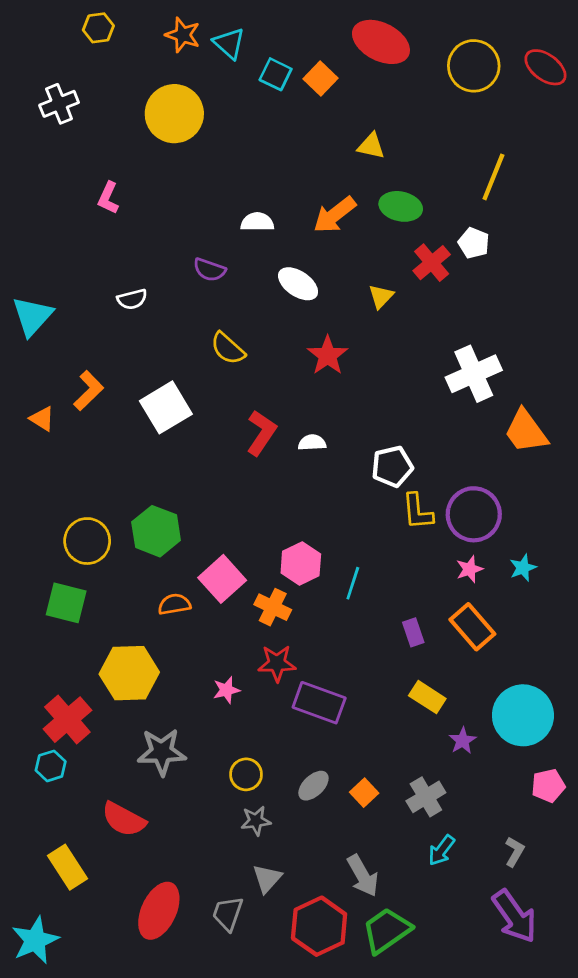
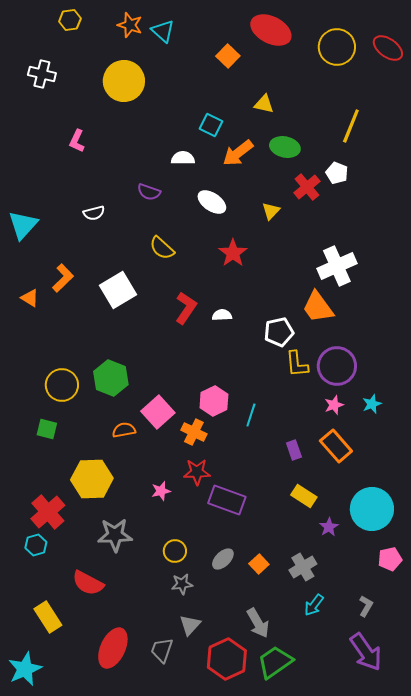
cyan square: (276, 74) -> (211, 125), moved
white cross: (59, 104) -> (42, 74), turned 36
orange trapezoid: (526, 431) -> (318, 307), moved
green square: (66, 603) -> (47, 429), size x0.7

